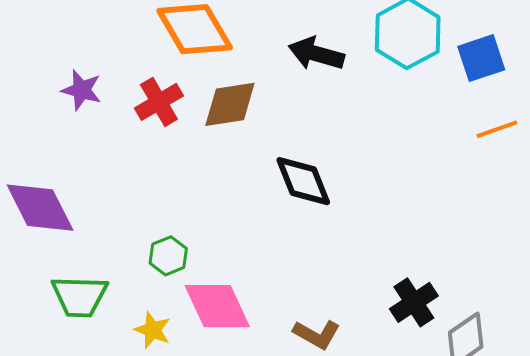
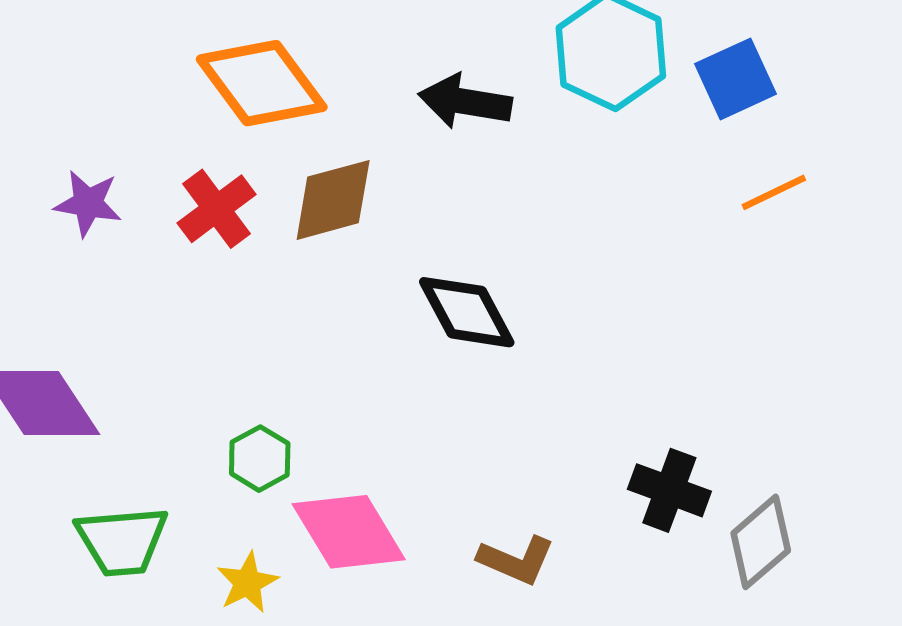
black cross: (414, 302) -> (669, 490), turned -30
yellow star: (153, 330) -> (247, 583), turned 30

